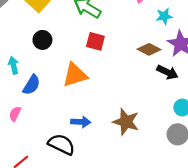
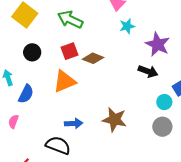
cyan star: (164, 16) -> (127, 26), moved
red square: (95, 41) -> (69, 51), moved, turned -30
brown diamond: (149, 49) -> (93, 58), moved

